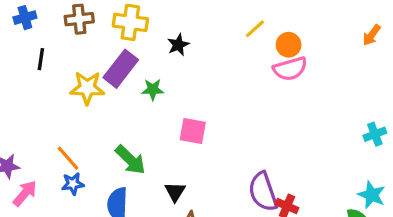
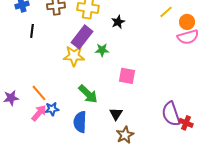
yellow star: (87, 88) -> (74, 56), moved
orange line: (68, 158) -> (39, 93), moved
pink arrow: (25, 193) -> (39, 113), moved

